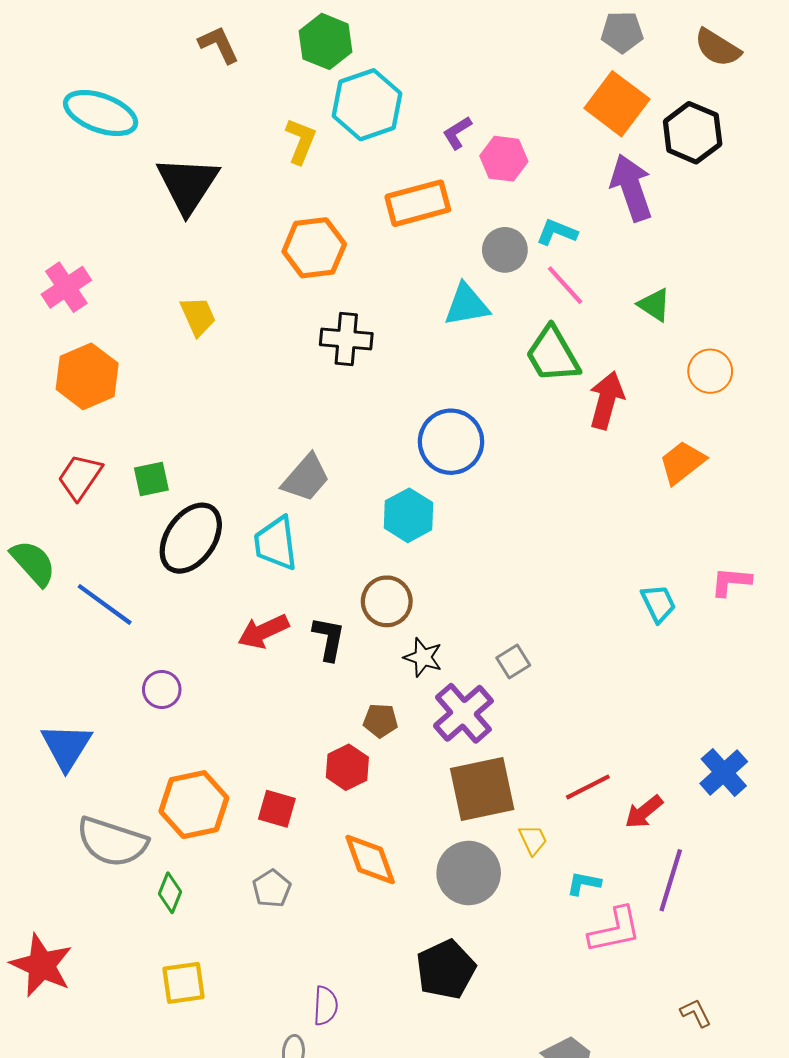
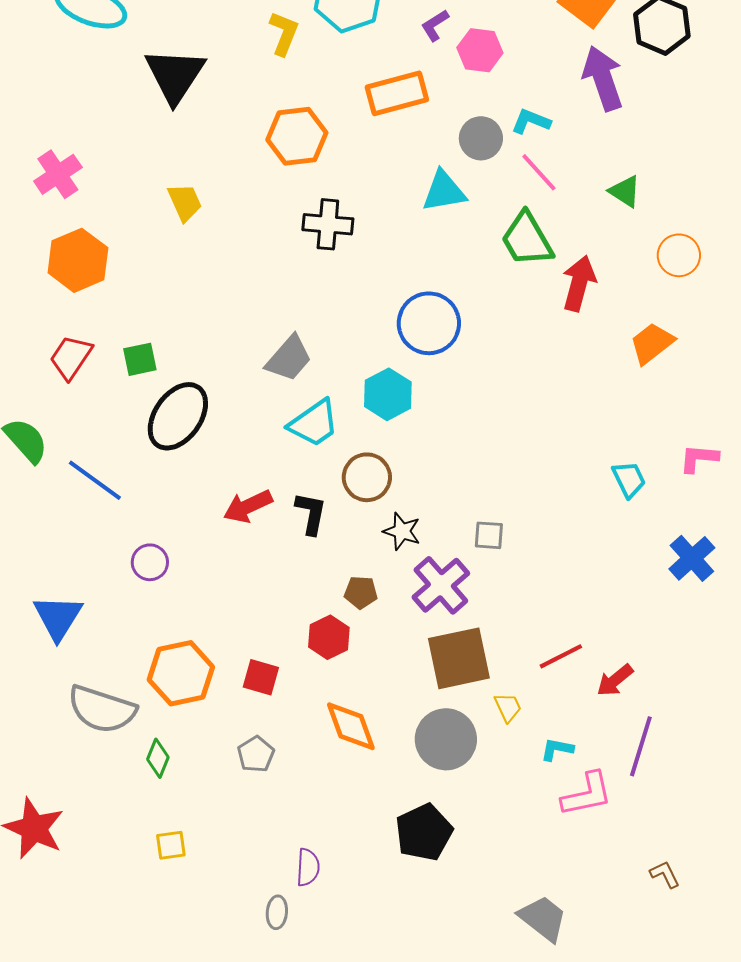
cyan trapezoid: (276, 543) -> (314, 423), moved, turned -118
gray square: (513, 661) -> (489, 535), turned 36
blue cross: (724, 772) -> (692, 558), moved
yellow square: (184, 983) -> (171, 845), size x0.7

